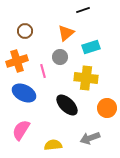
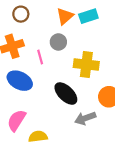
cyan rectangle: (91, 47) -> (88, 16), moved
gray arrow: (90, 138) -> (85, 118), moved
yellow semicircle: (53, 145) -> (38, 136), moved

